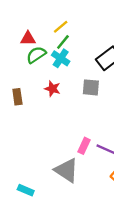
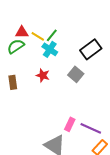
yellow line: (61, 27) -> (38, 36), moved, turned 72
green semicircle: (36, 55) -> (16, 46), moved
gray square: (91, 87) -> (76, 74), turned 35

